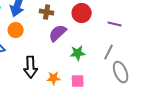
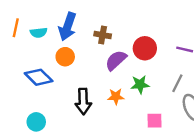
red circle: (82, 13) -> (145, 48), moved
orange star: (54, 78) -> (116, 97), moved
pink square: (78, 81) -> (154, 121), moved

